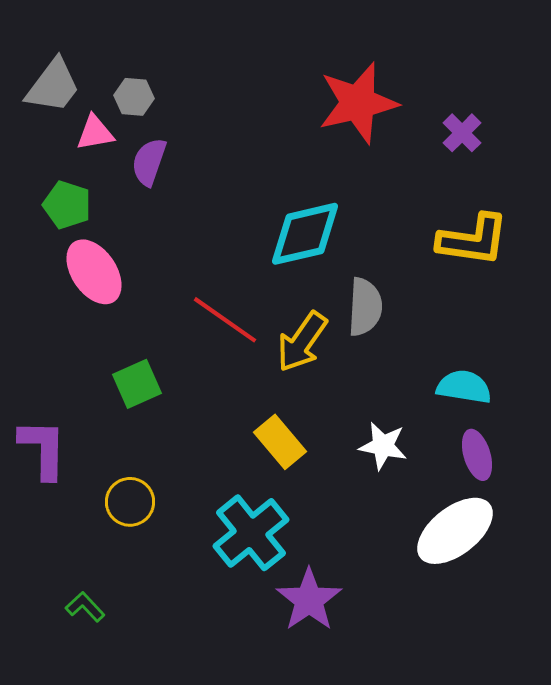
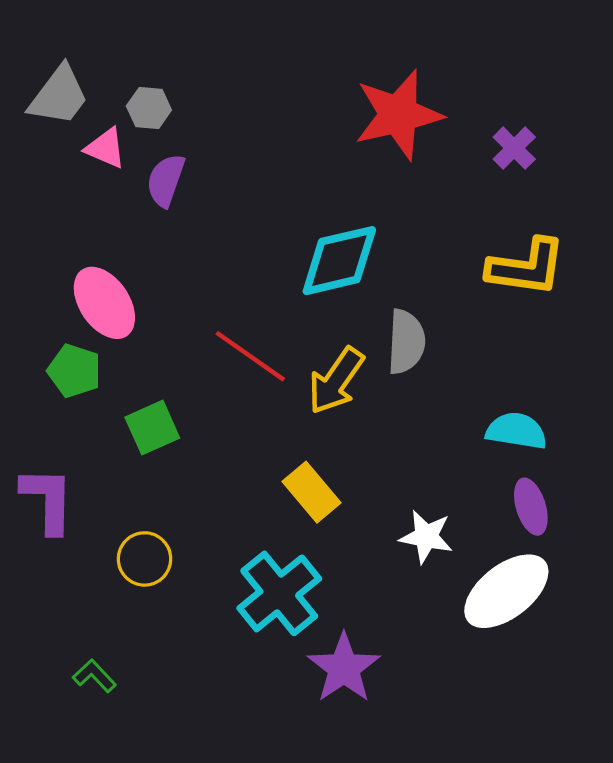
pink triangle: (95, 133) -> (106, 148), turned 33
green pentagon: (67, 205) -> (74, 371), moved
white star: (383, 446) -> (426, 537), moved

